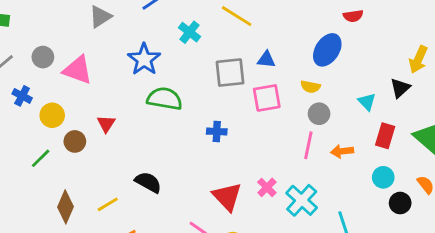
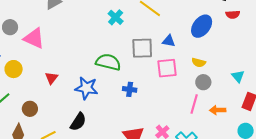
blue ellipse: (327, 50) -> (202, 26), moved
blue star: (144, 59) -> (86, 88), moved, turned -30
green semicircle: (165, 99) -> (108, 62), moved
brown circle: (75, 141) -> (30, 109), moved
black semicircle: (148, 182) -> (78, 122), turned 90

